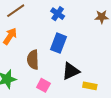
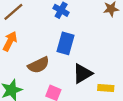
brown semicircle: (33, 60) -> (39, 65), turned -108

